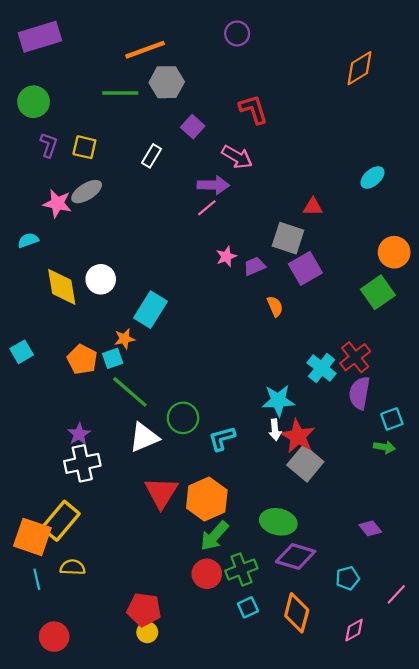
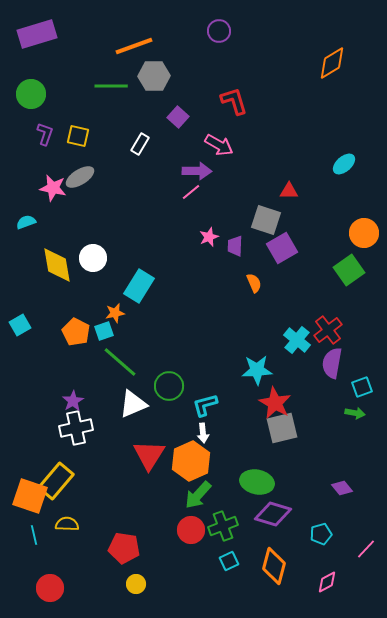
purple trapezoid: (254, 266) -> (235, 246), turned -65
white arrow: (275, 430) -> (203, 433), moved
gray square: (305, 463) -> (282, 428), turned 36
red pentagon: (144, 610) -> (124, 548), moved

